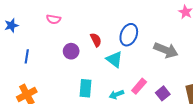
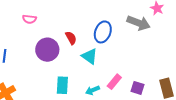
gray arrow: (166, 50) -> (139, 23), moved
purple circle: (71, 51) -> (47, 50), size x1.5
purple square: (163, 93) -> (137, 88), turned -32

